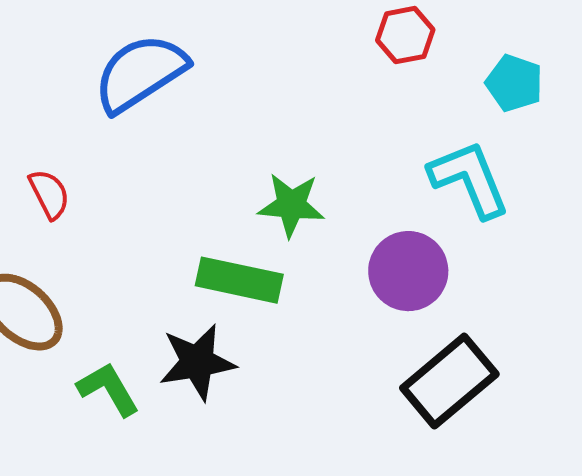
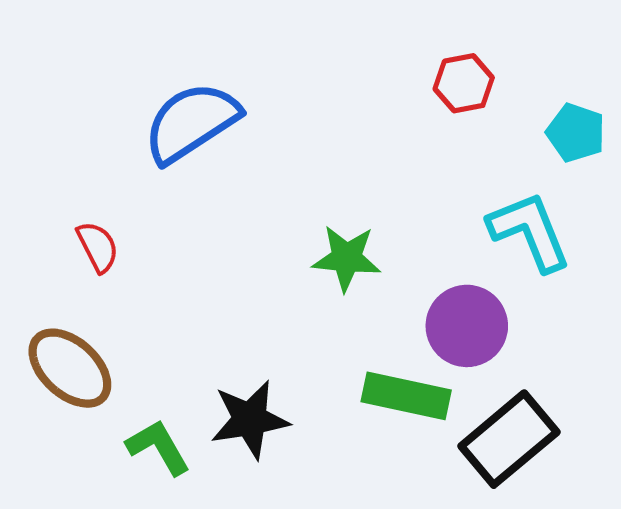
green rectangle: (239, 280) -> (406, 396), moved

